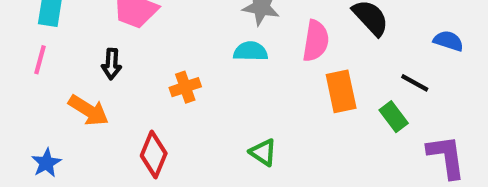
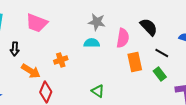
black arrow: (112, 64) -> (15, 49), moved
black line: (415, 83) -> (162, 53), moved
orange arrow: (88, 110) -> (31, 71), moved

